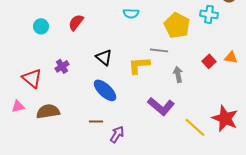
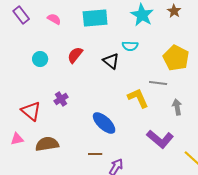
black triangle: (104, 57) -> (111, 61), moved
yellow L-shape: (139, 65) -> (138, 98), turned 70

